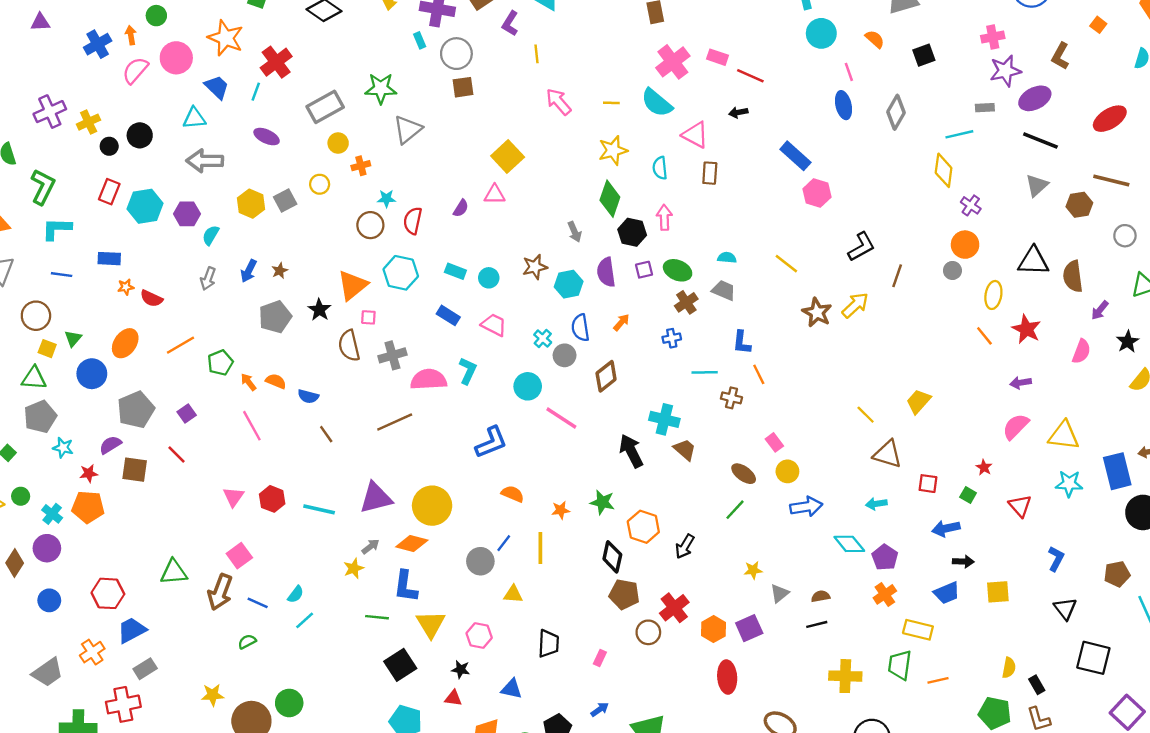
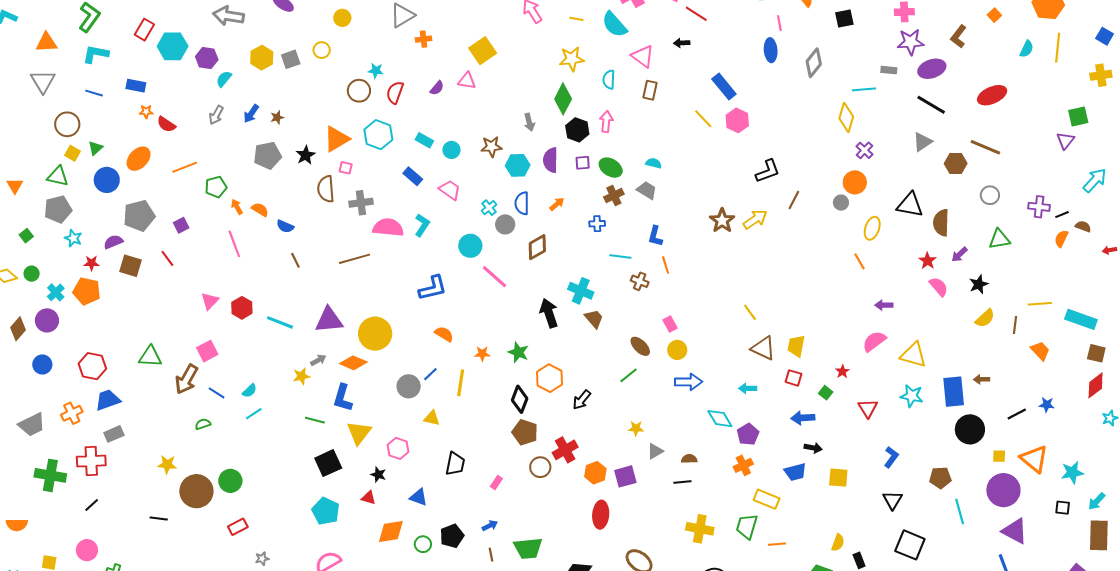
orange cross: (361, 166) -> (424, 39), moved
yellow line: (786, 264) -> (703, 119), moved
red star: (1026, 329) -> (927, 261), moved, size x0.7
pink semicircle: (1081, 351) -> (939, 287), turned -70
yellow trapezoid: (918, 401) -> (796, 346), moved, turned -40

